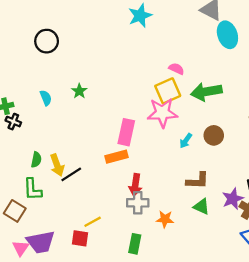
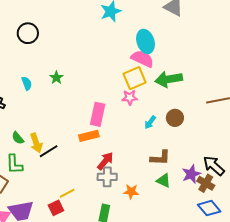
cyan ellipse: (227, 35) -> (145, 41), moved
pink semicircle: (176, 69) -> (142, 59), size x1.6
pink star: (162, 113) -> (130, 97), size x0.6
green semicircle: (36, 160) -> (18, 138), turned 128
red arrow: (135, 185) -> (105, 161), turned -150
red square: (80, 238) -> (56, 208), turned -35

